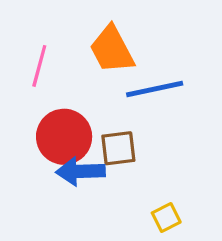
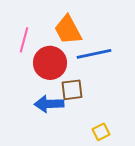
red circle: (64, 137) -> (50, 63), moved

